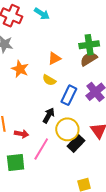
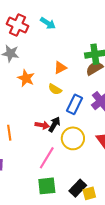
red arrow: (22, 134) -> (42, 125), moved
black rectangle: (76, 143) -> (78, 188), moved
green square: (16, 162) -> (47, 186), moved

